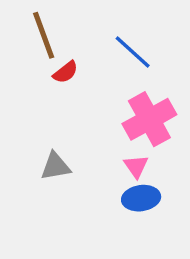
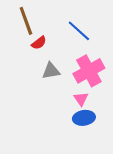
gray triangle: (55, 166) -> (51, 71), moved

